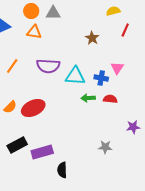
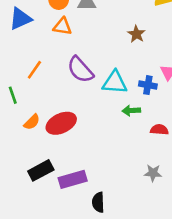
purple semicircle: (48, 66) -> (80, 70), turned 45
red semicircle: (110, 99) -> (159, 130), moved

